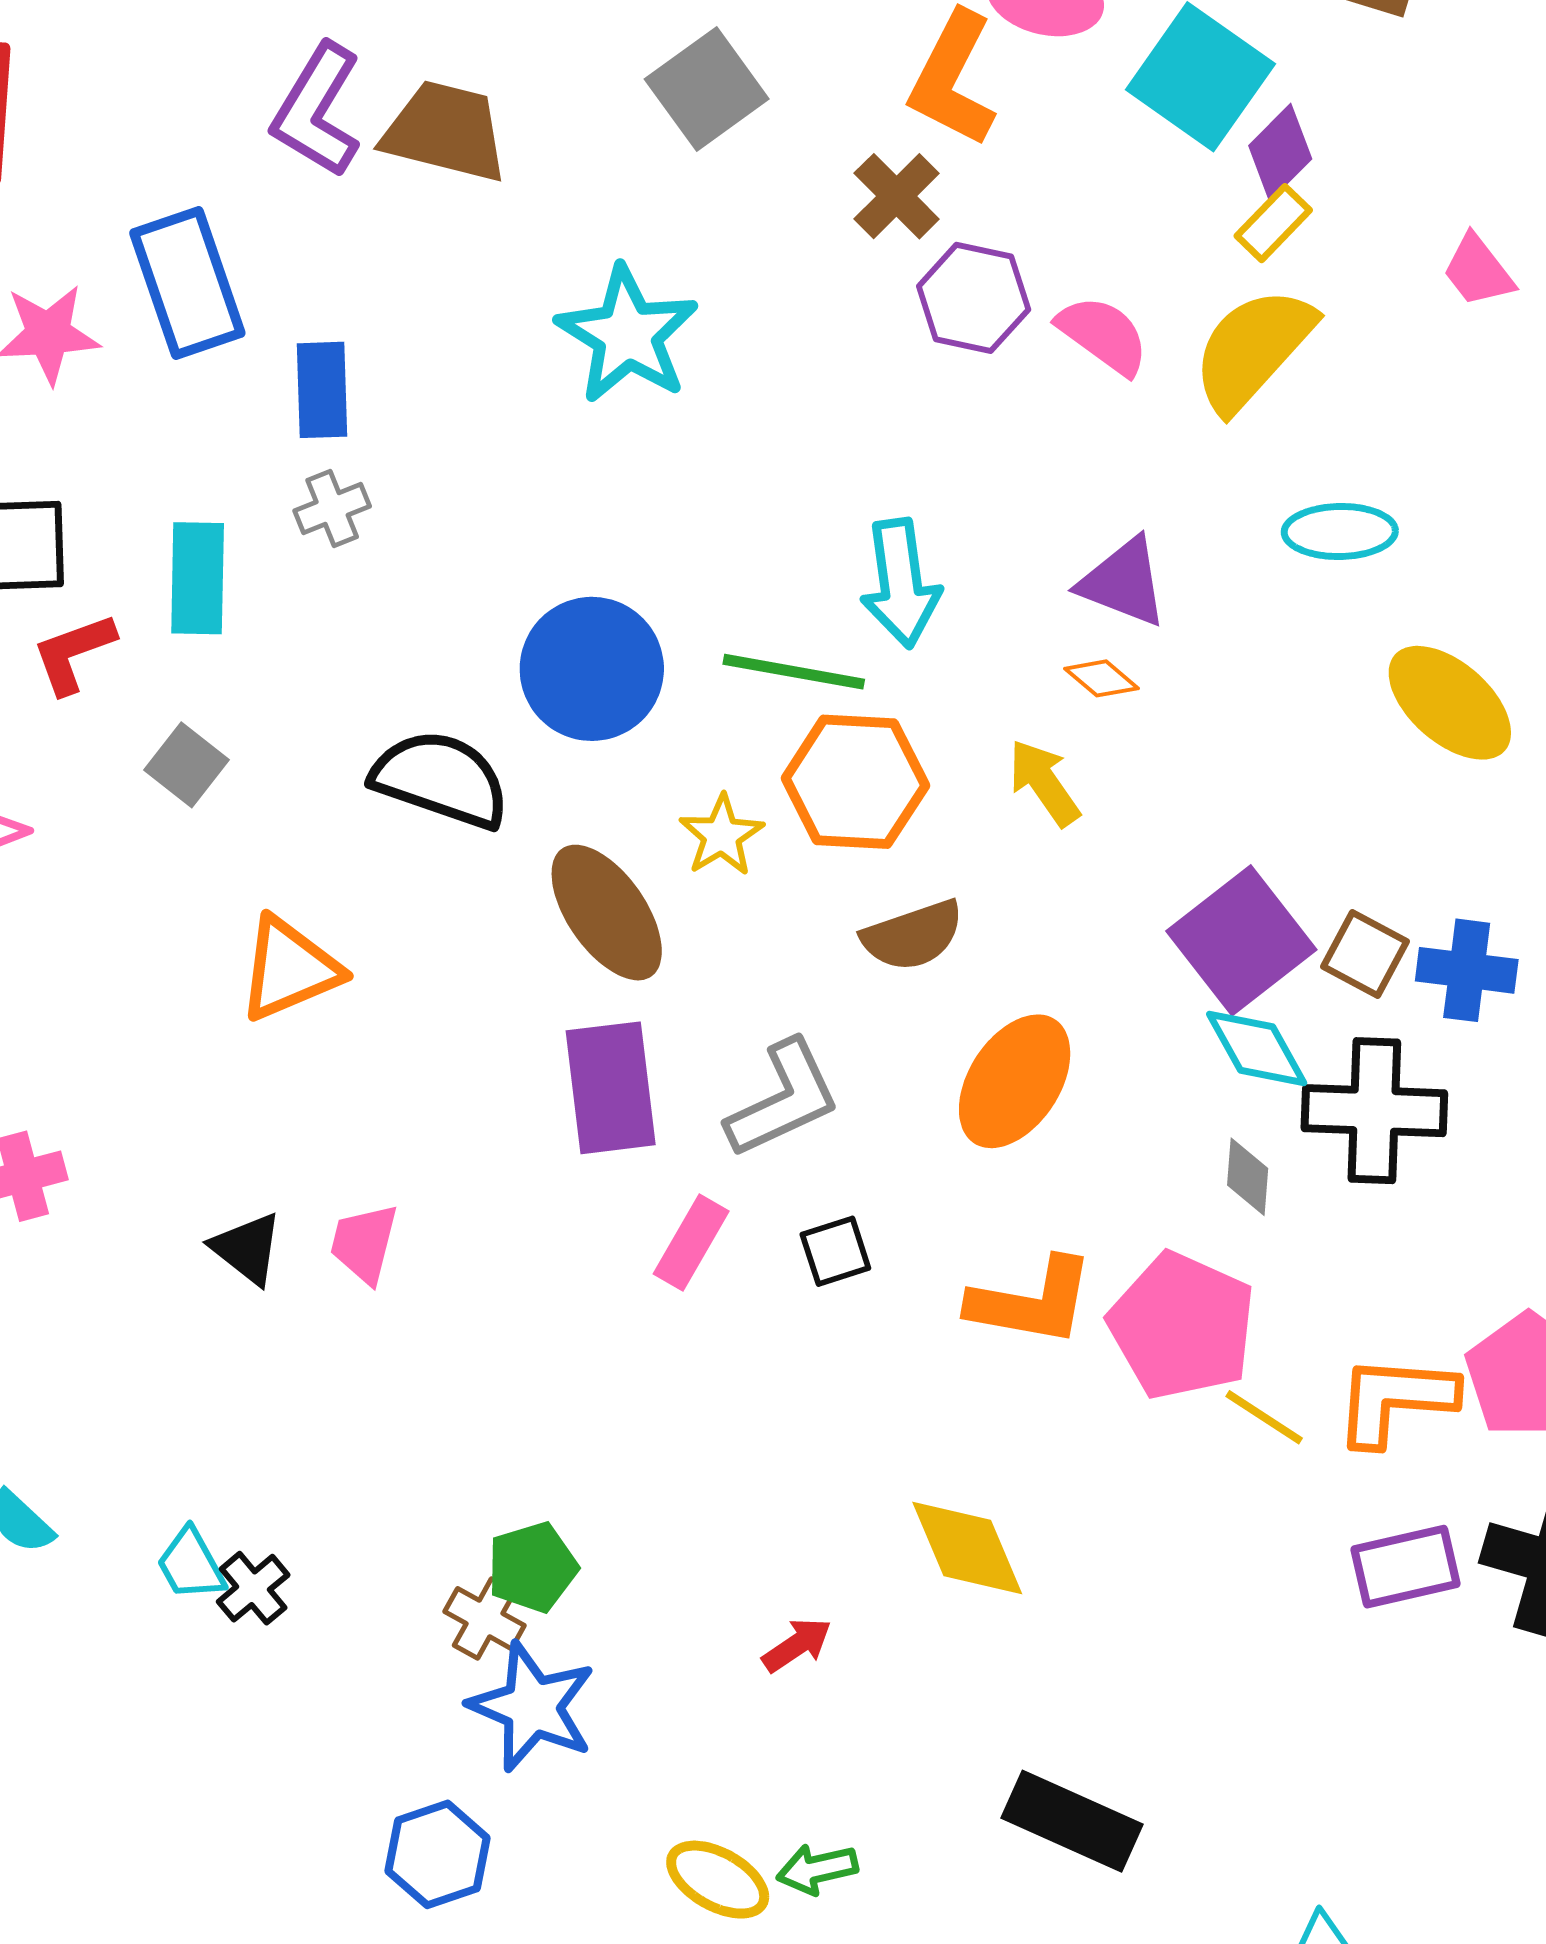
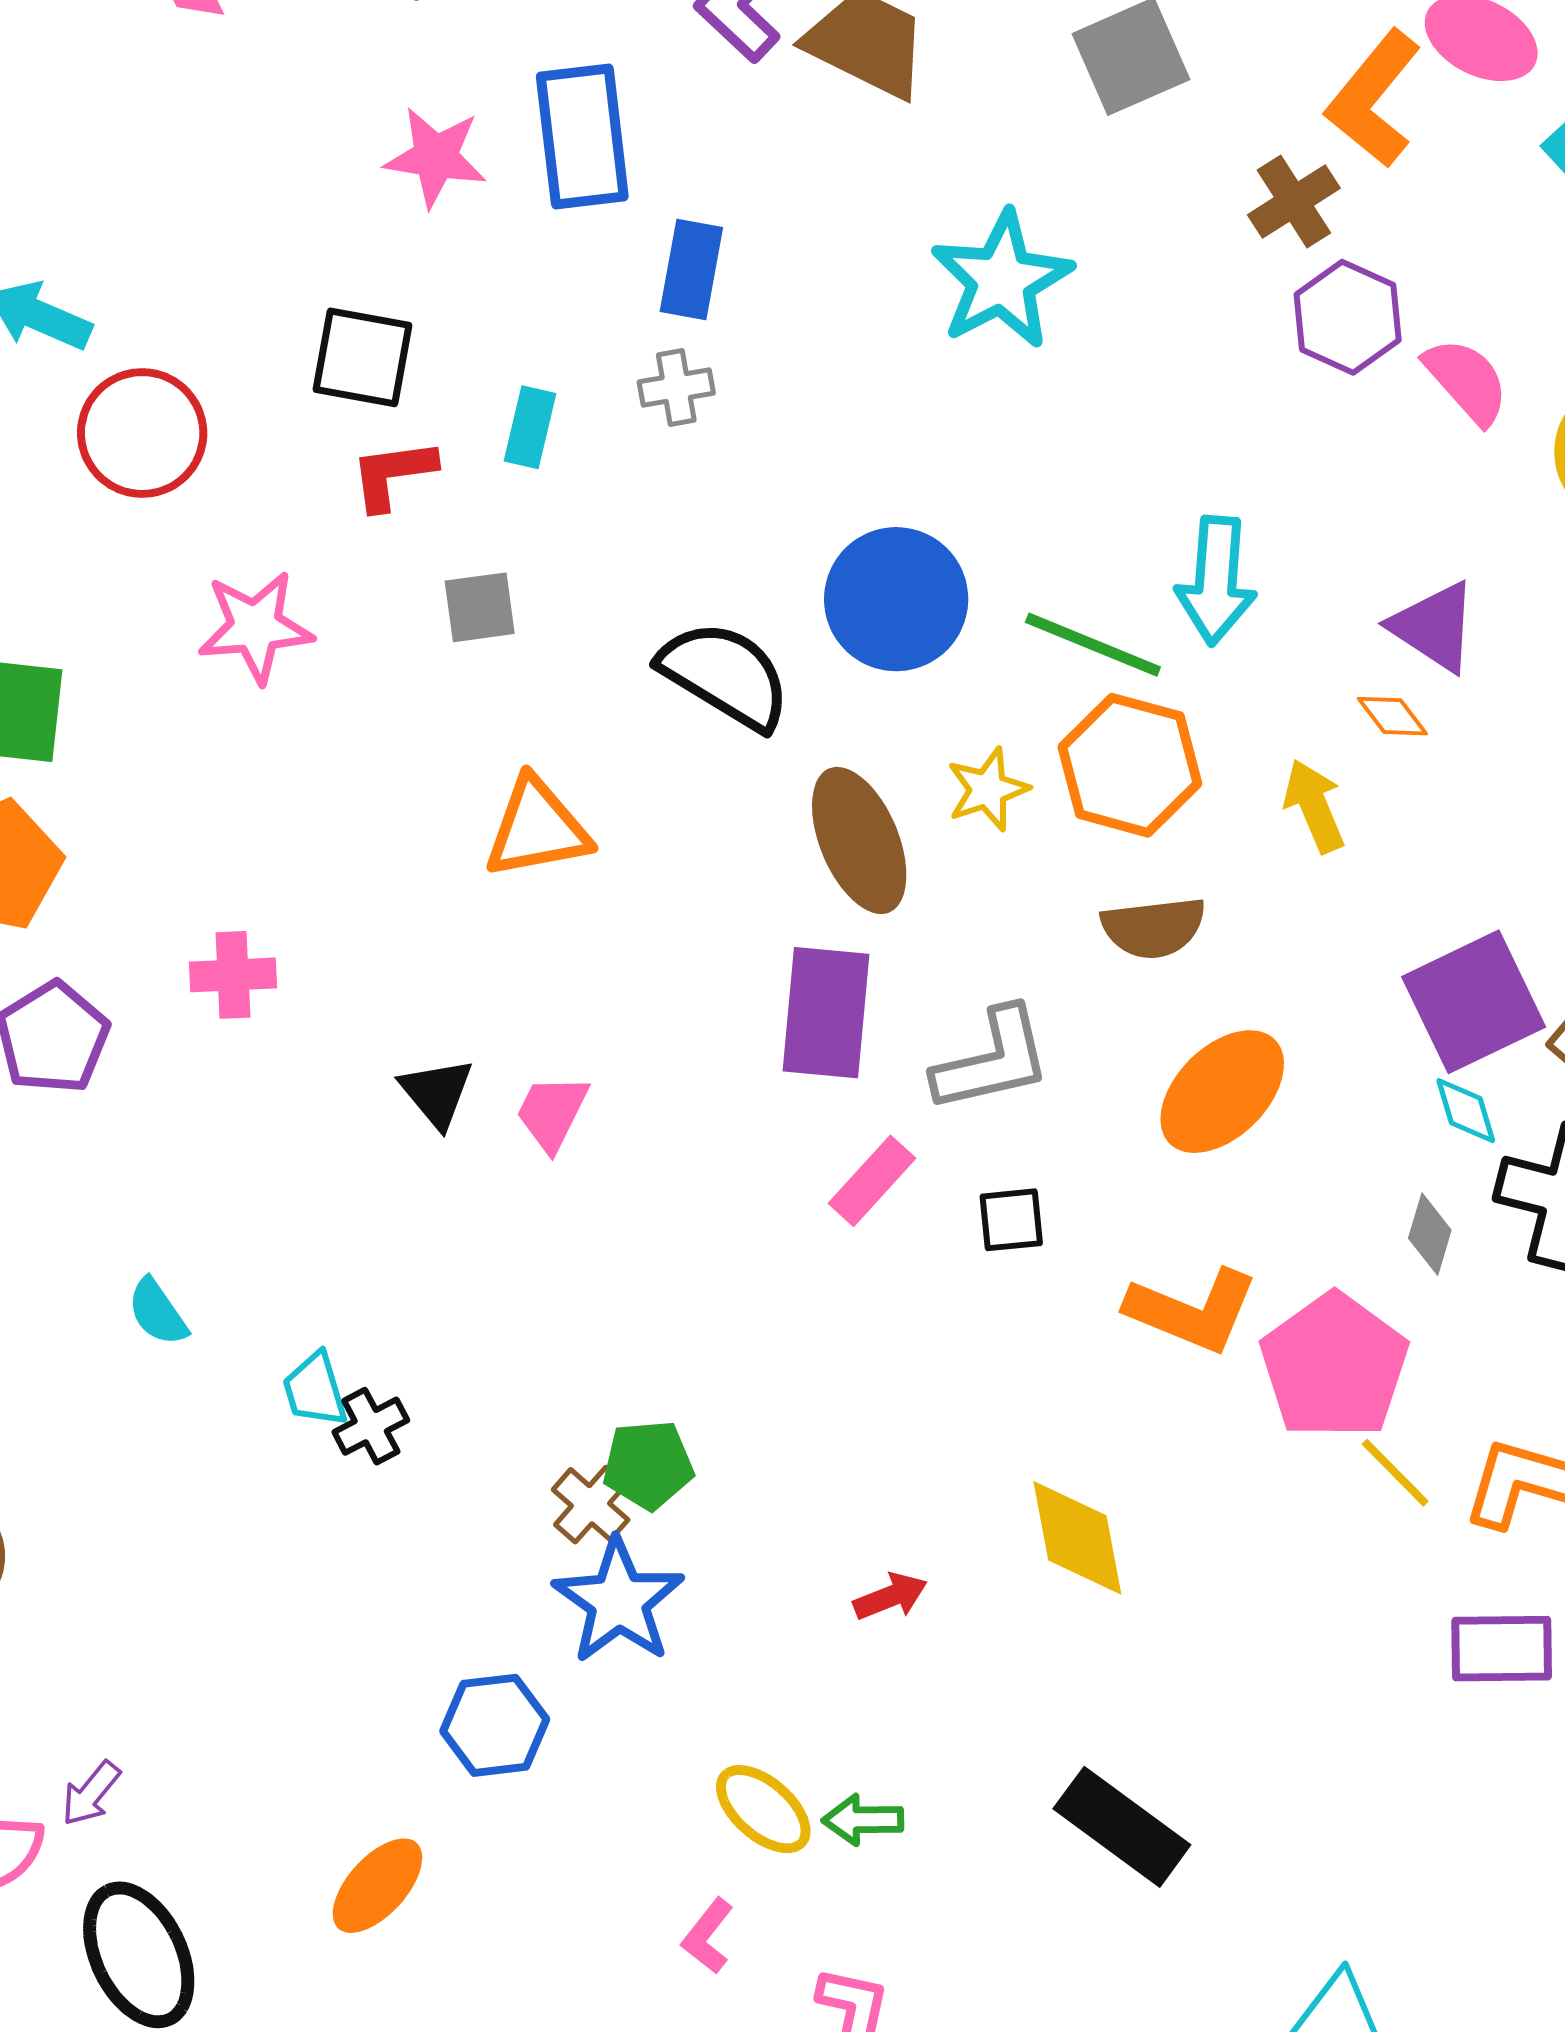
cyan rectangle: (198, 578) -> (530, 427), size x0.7
gray square: (187, 765) -> (480, 607), turned 32
cyan diamond: (1257, 1048) -> (1466, 1111), size x0.7

